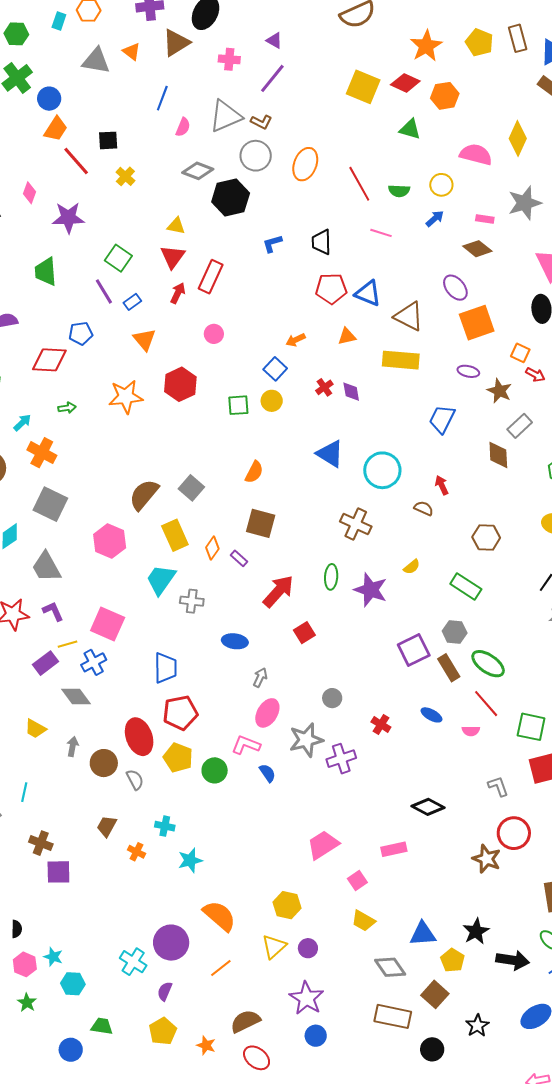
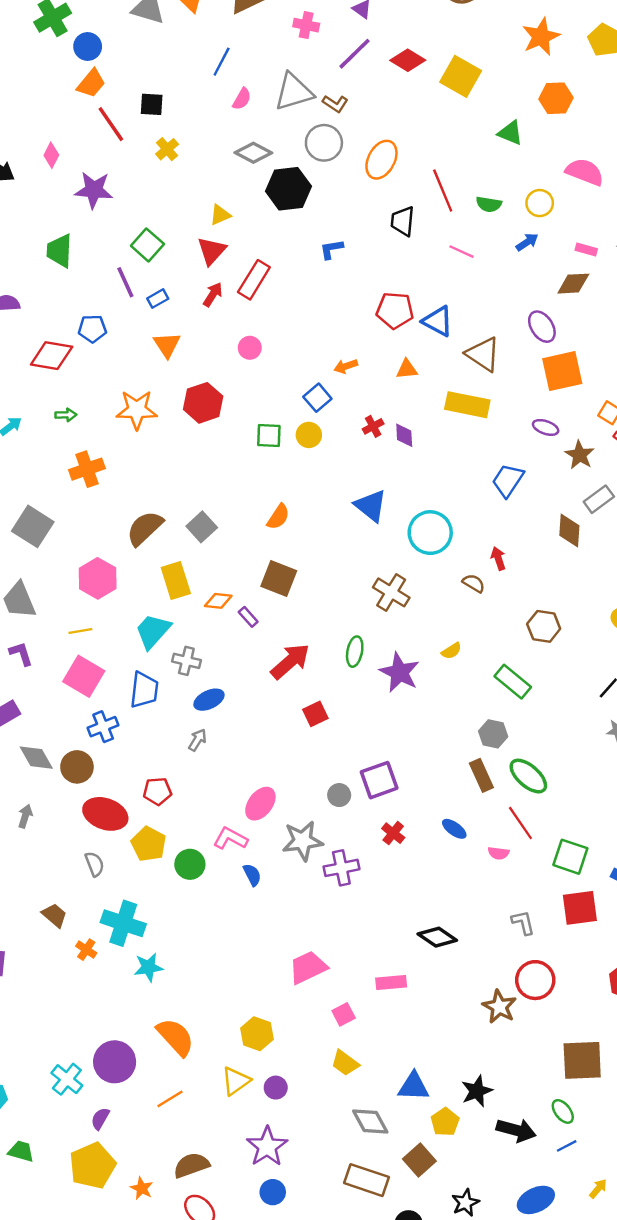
red diamond: (405, 83) -> (408, 60), moved
yellow triangle: (176, 226) -> (220, 215), turned -42
black trapezoid: (321, 242) -> (403, 221), moved
brown diamond: (477, 249) -> (573, 284), turned -48
orange cross: (42, 453) -> (87, 469), moved, turned 36
orange diamond: (212, 548) -> (218, 601), turned 55
blue ellipse: (235, 641) -> (209, 700), moved, turned -40
yellow line: (68, 644) -> (80, 631), moved
purple square: (414, 650) -> (379, 780), moved
blue cross: (94, 662) -> (103, 727), moved
blue trapezoid: (165, 668) -> (144, 690), moved
gray arrow: (260, 678) -> (197, 740), moved
red pentagon: (180, 713) -> (157, 791), size x0.7
red ellipse: (139, 737) -> (105, 814), turned -57
brown circle: (104, 763) -> (77, 767), moved
brown trapezoid: (107, 826) -> (55, 915), turned 95
cyan cross: (165, 826) -> (123, 923), size x1.8
yellow pentagon: (163, 1031) -> (92, 1166), size x1.4

